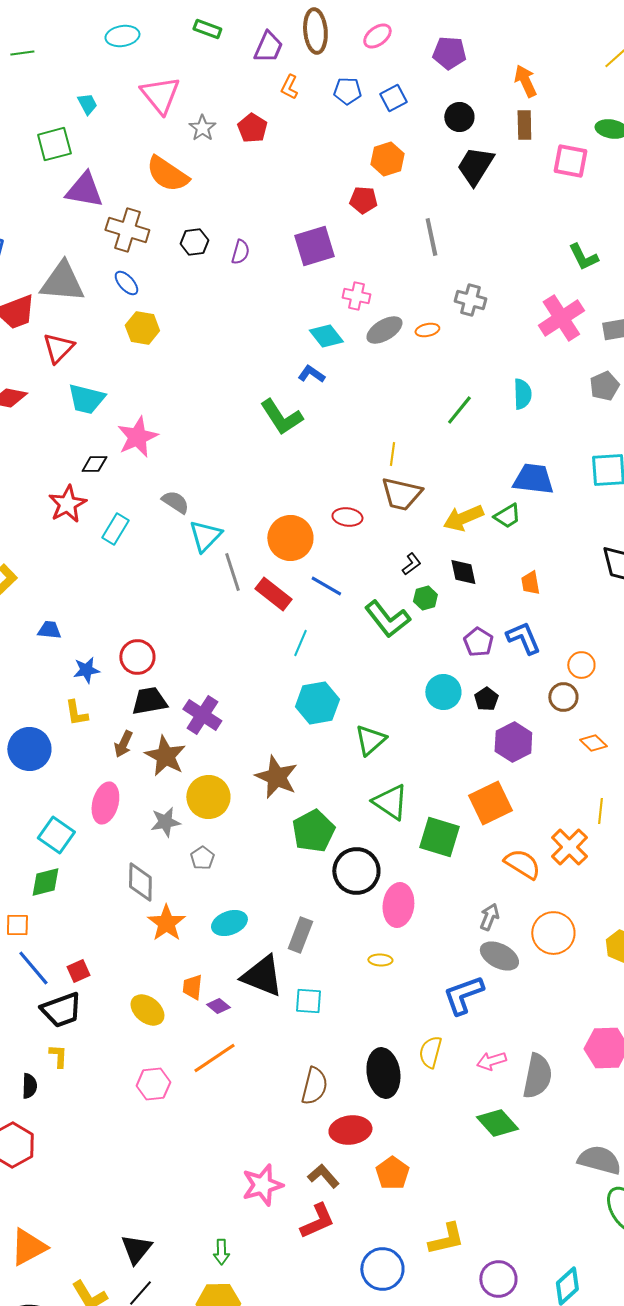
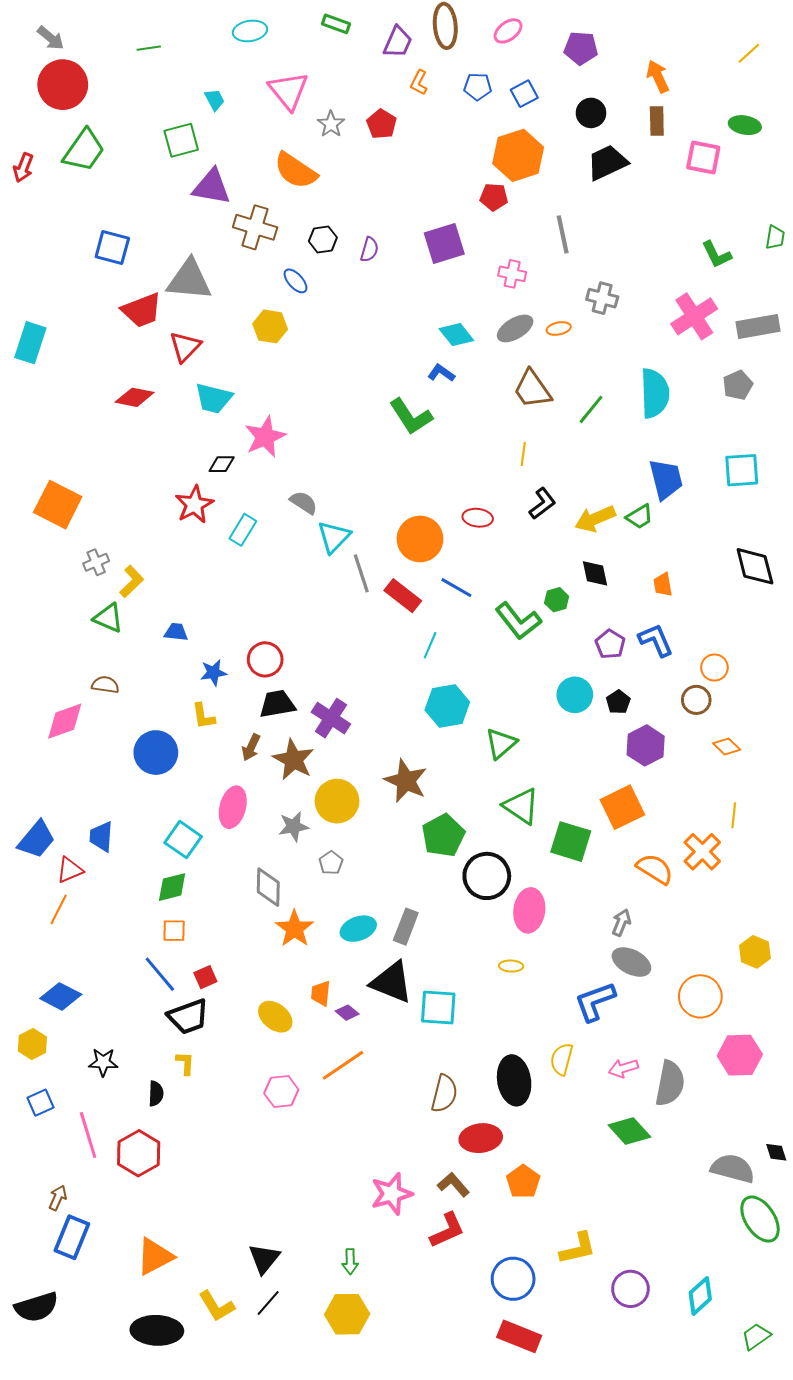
orange hexagon: (387, 159) -> (518, 155), size x1.5
black trapezoid: (475, 166) -> (607, 163), turned 33
blue ellipse: (126, 283) -> (296, 281), moved
pink cross: (356, 296) -> (512, 274), moved
cyan semicircle: (522, 394) -> (655, 393), size x1.6
blue trapezoid: (533, 479) -> (666, 479), turned 69
brown trapezoid: (401, 494) -> (532, 389), moved, turned 42
black L-shape: (411, 564) -> (542, 504), moved, size x1.4
orange square: (17, 925) -> (174, 931), moved
orange circle: (553, 933) -> (700, 996), moved
gray rectangle: (300, 935) -> (406, 927), moved
cyan square: (308, 1001) -> (438, 1008), size x1.4

